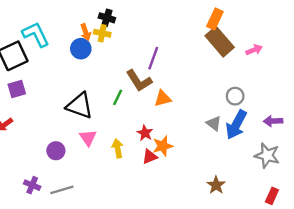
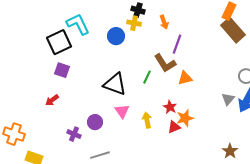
orange arrow: (86, 32) -> (164, 22), moved
purple square: (17, 89) -> (62, 70), turned 35
gray triangle: (214, 123) -> (228, 99), turned 32
purple cross: (32, 185) -> (74, 134), moved

